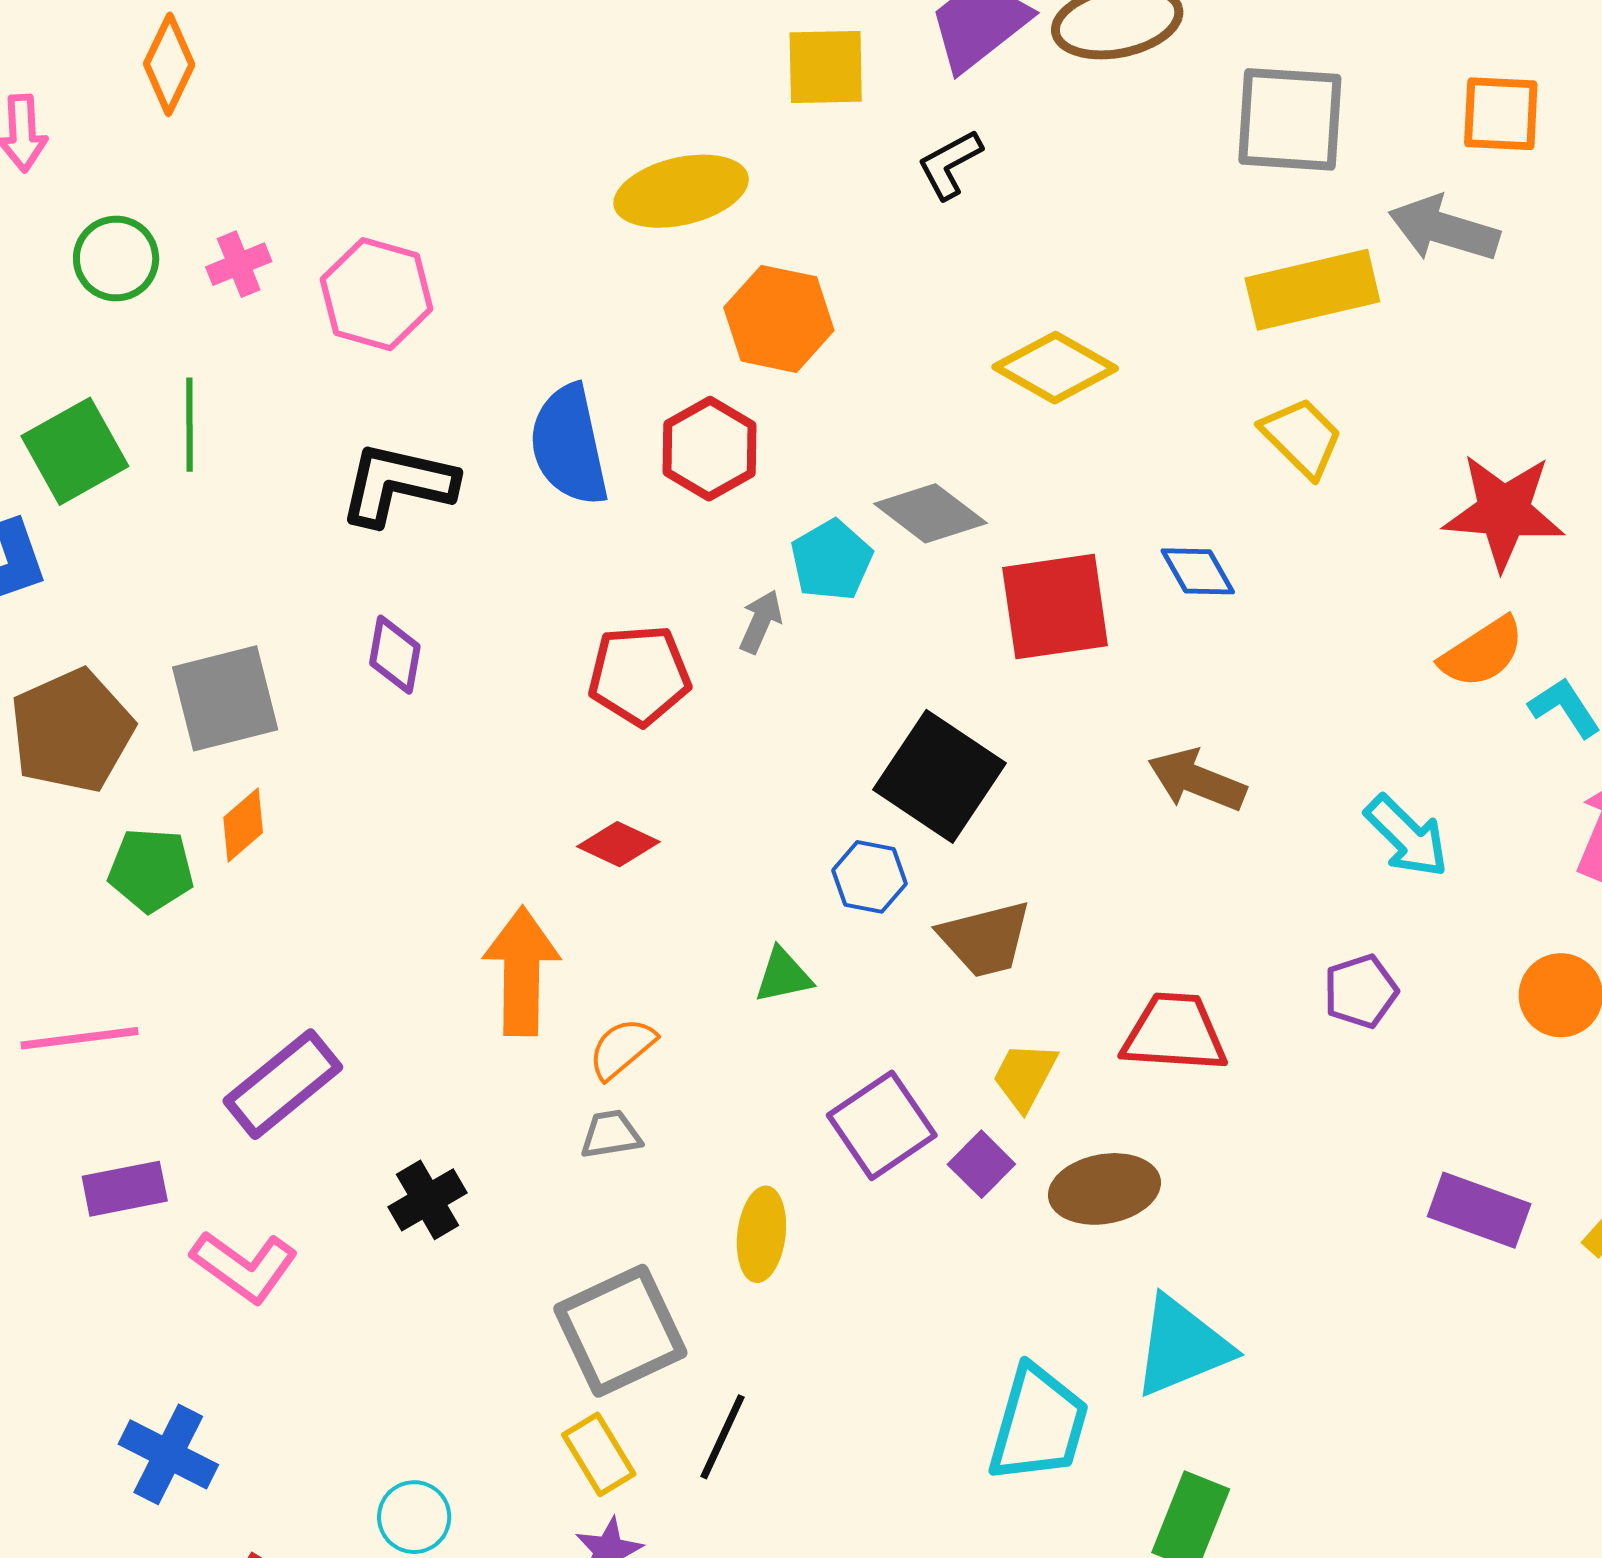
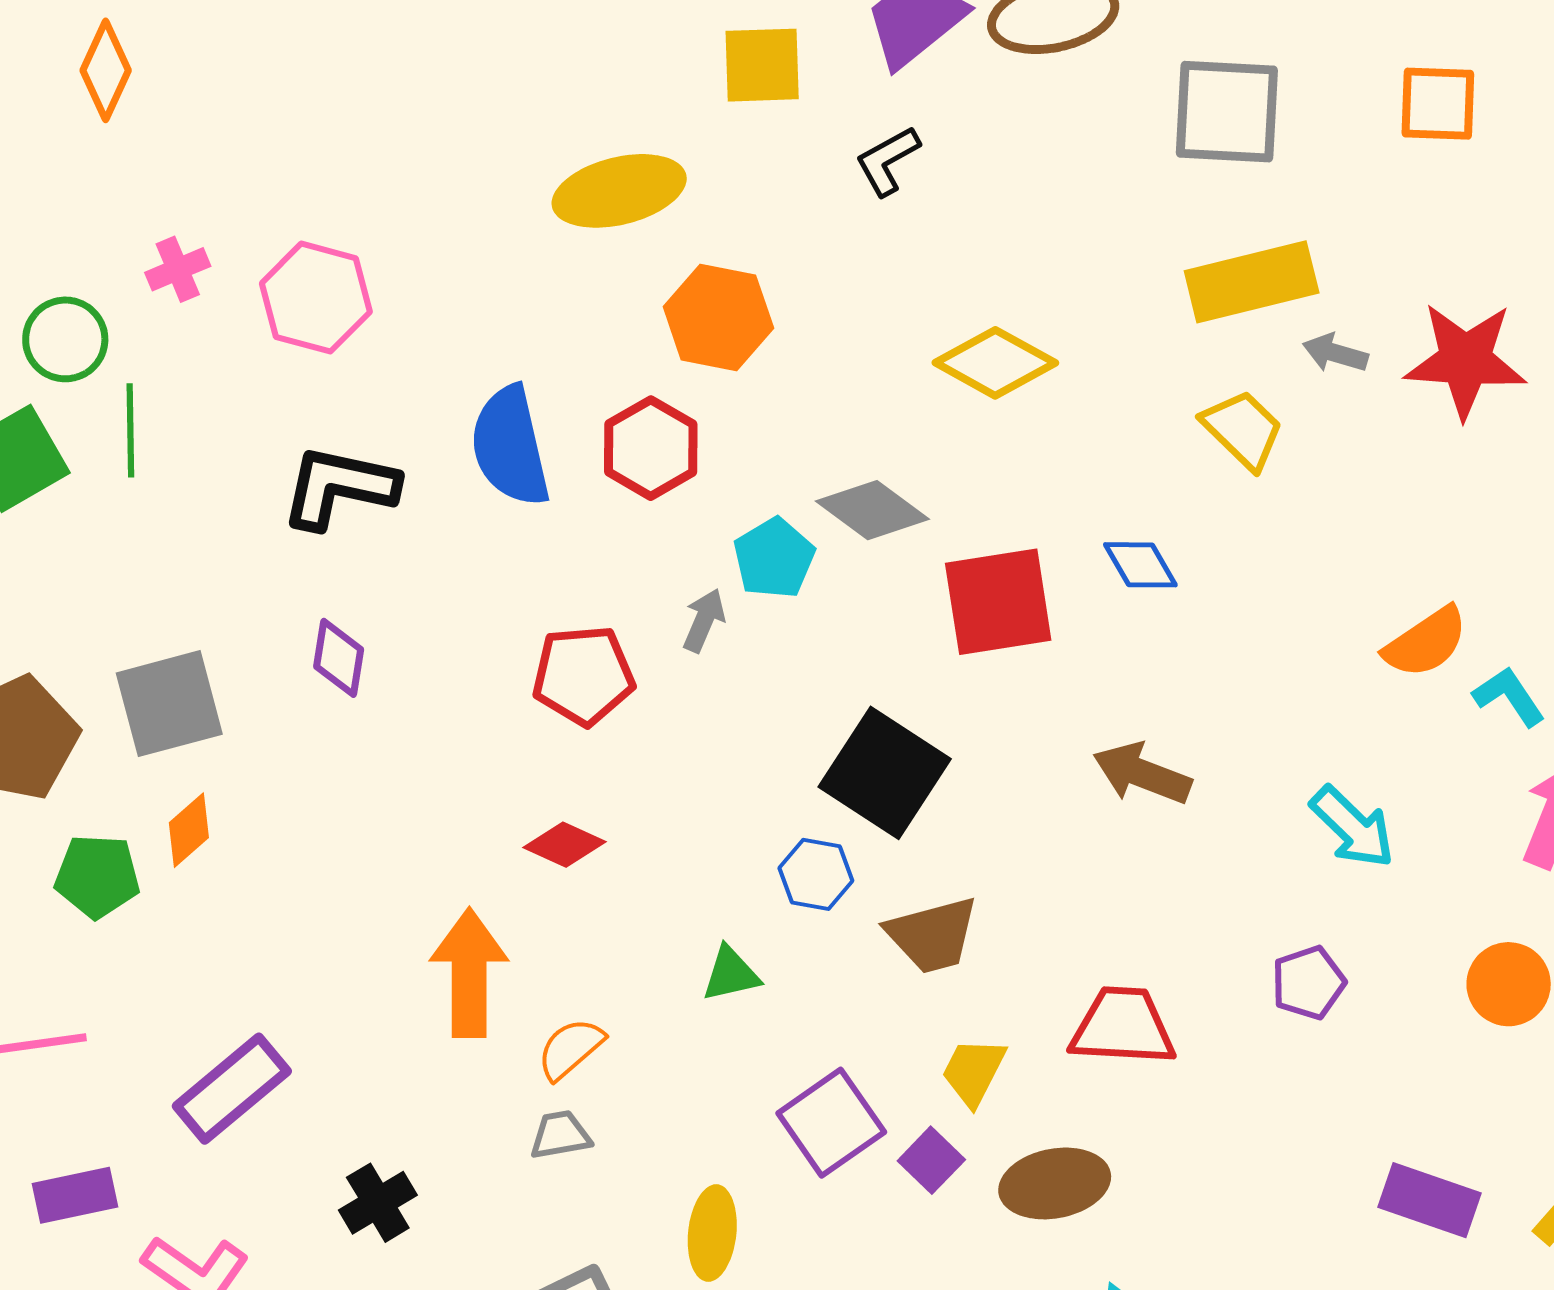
gray arrow: (1444, 229) -> (1335, 353), moved, size x0.6
green circle: (116, 258) -> (65, 339), moved
red star: (1504, 512) -> (1465, 360), moved

